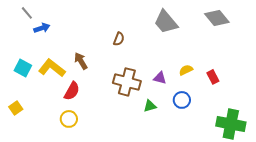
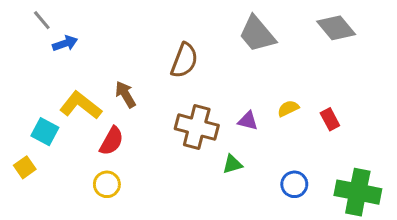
brown semicircle: (119, 39) -> (184, 60), size x1.6
cyan square: (23, 68) -> (45, 132), moved
blue circle: (182, 100) -> (294, 184), moved

